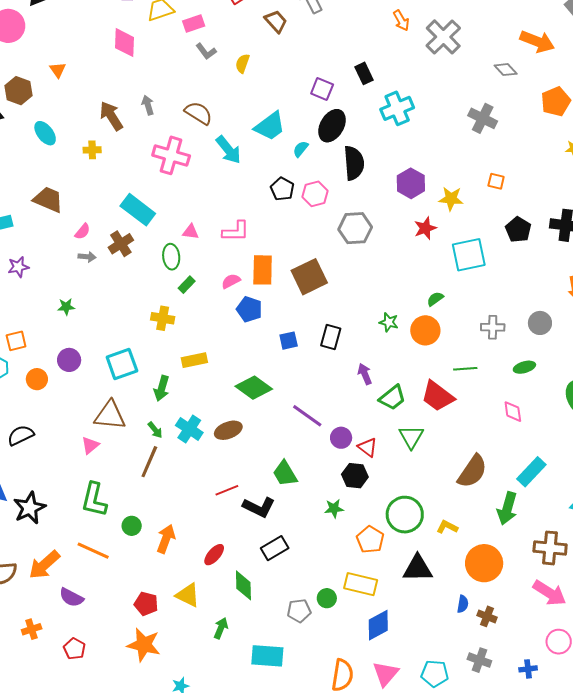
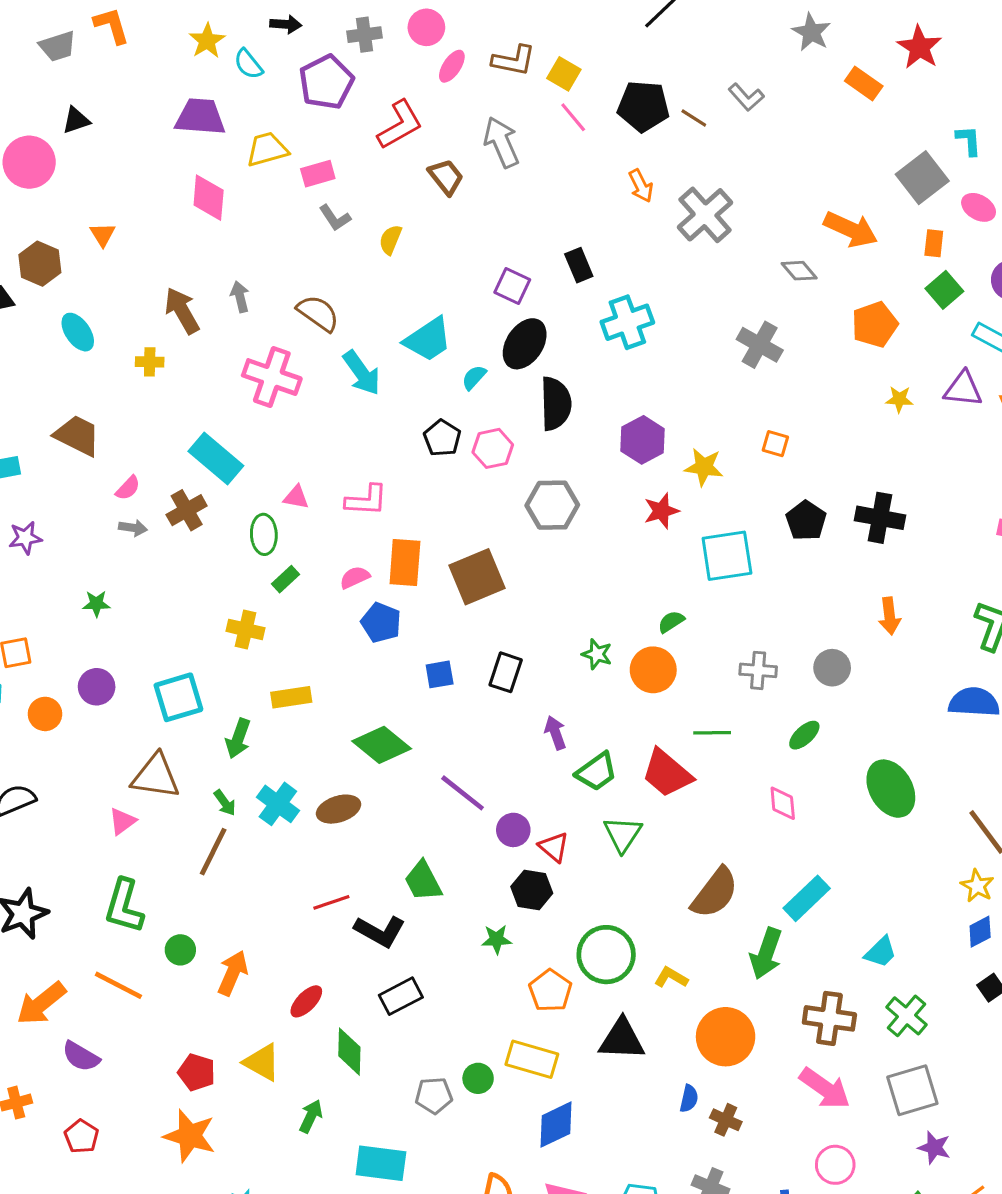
green ellipse: (524, 367) -> (804, 735), turned -30

